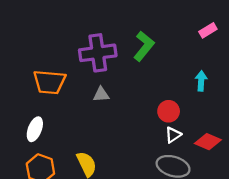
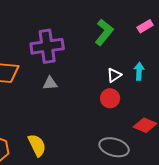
green L-shape: (144, 46) -> (104, 32), moved
white triangle: (173, 135) -> (114, 75), moved

